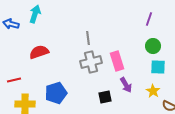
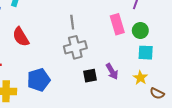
red semicircle: (39, 52) -> (21, 37), turned -102
pink rectangle: (117, 61) -> (117, 24), moved
black square: (105, 97) -> (90, 76), moved

